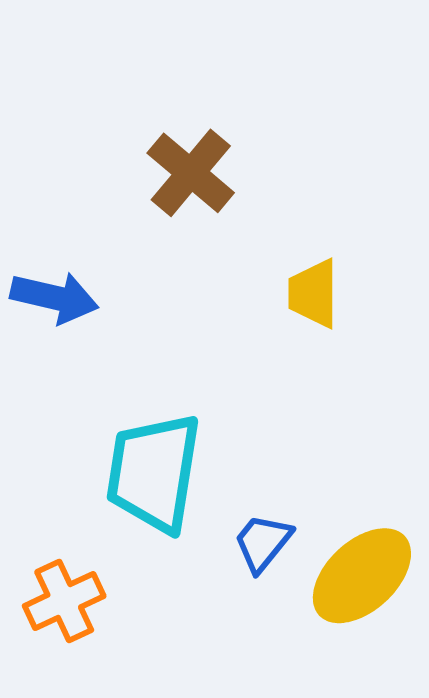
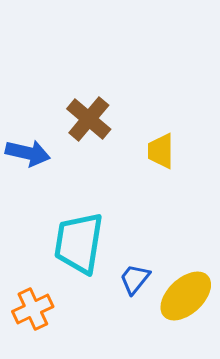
brown cross: (191, 173) -> (89, 119), moved

